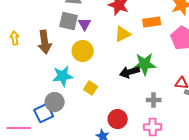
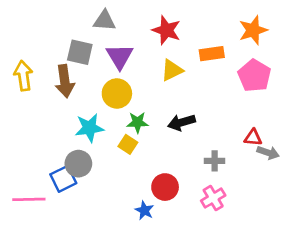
gray square: (69, 21) -> (80, 52), moved
purple triangle: (85, 24) -> (120, 56), size x1.5
yellow arrow: (15, 38) -> (23, 76), size x1.5
green star: (145, 64) -> (138, 122), moved, size x0.7
pink cross: (153, 127) -> (213, 198), turned -30

